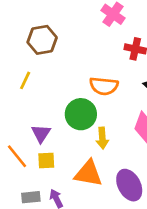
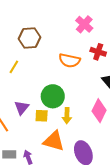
orange semicircle: (104, 86) -> (69, 60), moved
yellow square: (46, 160) -> (42, 116), moved

